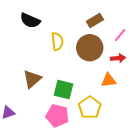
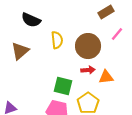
brown rectangle: (95, 20) -> (106, 12), moved
red arrow: (118, 58) -> (88, 70), moved
brown triangle: (32, 79) -> (20, 51), moved

